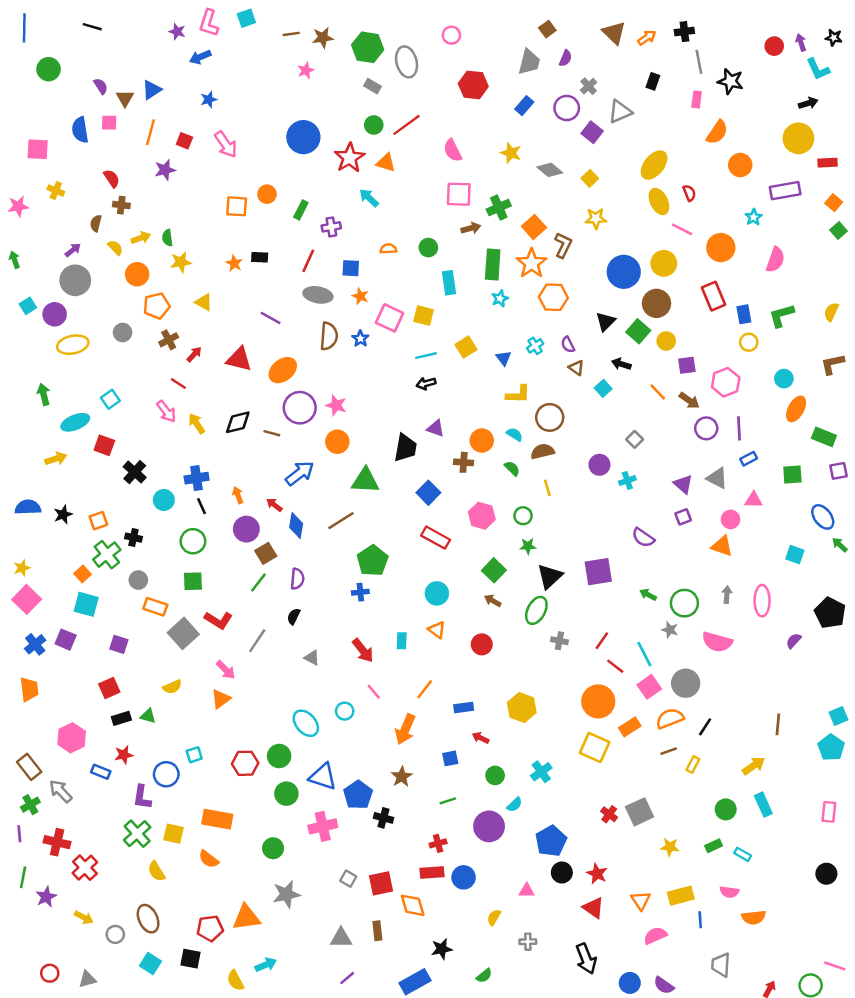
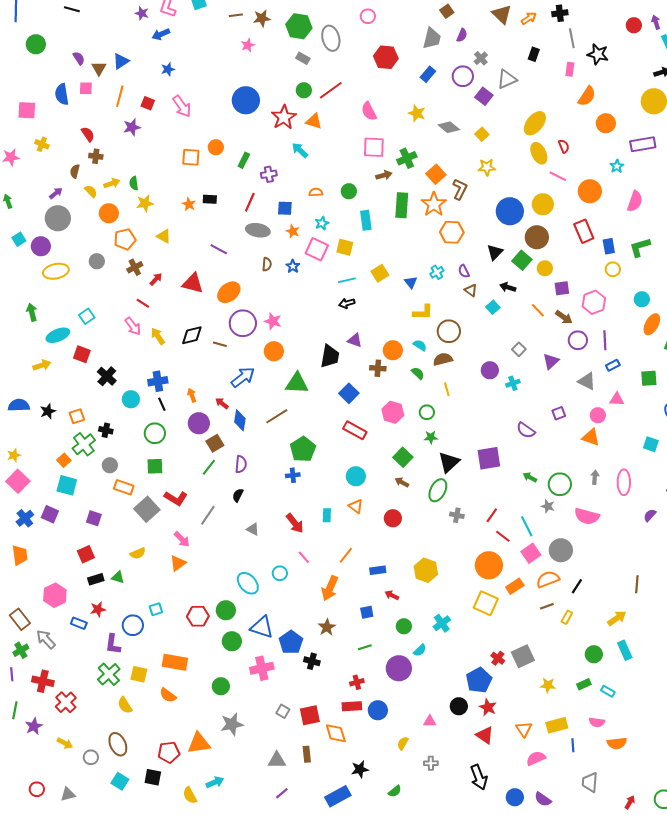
cyan star: (500, 299) -> (322, 223), moved
brown semicircle: (329, 336) -> (267, 264), size x0.6
purple triangle: (683, 484) -> (551, 361), moved, turned 36
blue pentagon: (551, 841) -> (479, 680), moved

